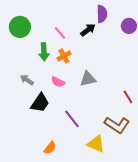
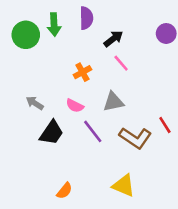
purple semicircle: (102, 14) -> (86, 18), moved
pink line: (60, 33) -> (121, 63), moved
green arrow: (44, 52) -> (54, 24), moved
purple line: (72, 119) -> (93, 131), moved
brown L-shape: (117, 125) -> (135, 138), moved

